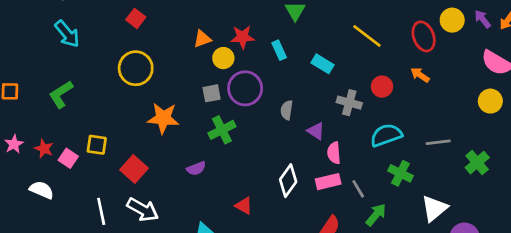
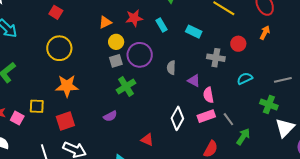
yellow circle: (223, 58) -> (116, 42), moved
orange arrow: (420, 75) -> (265, 33), turned 88
orange star: (163, 118) -> (67, 86), moved
cyan semicircle: (386, 135) -> (245, 78), size x0.7
red square: (134, 169) -> (65, 121), turned 36
green cross: (400, 173) -> (269, 105), moved

